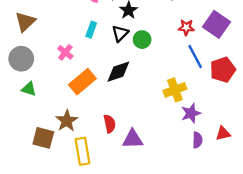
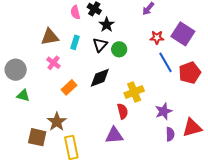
brown triangle: (25, 22) -> (50, 37), moved, turned 36
orange rectangle: (82, 82) -> (69, 87), size x0.7
yellow cross: (175, 90) -> (134, 92), moved
red semicircle: (110, 124) -> (123, 111), moved
red triangle: (223, 133) -> (192, 128), size x1.5

